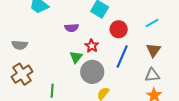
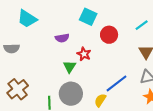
gray semicircle: (20, 45) -> (12, 48), moved
blue line: (122, 56) -> (116, 83), moved, turned 35
gray circle: (92, 72) -> (71, 94), moved

